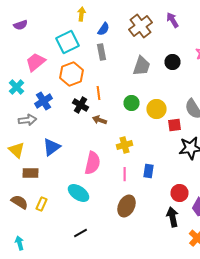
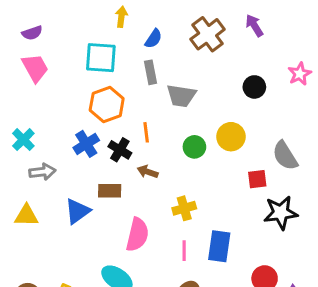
cyan square: (68, 42) -> (101, 58), turned 30
pink trapezoid: (36, 62) -> (35, 68), moved, turned 100
gray trapezoid: (142, 66) -> (181, 96), moved, turned 80
cyan cross: (16, 87) -> (23, 140), moved
blue cross: (44, 101) -> (86, 144), moved
yellow circle: (156, 109) -> (231, 137), moved
yellow triangle: (16, 150) -> (26, 216), turned -42
blue rectangle: (148, 171) -> (219, 246), size x1.5
brown rectangle: (30, 173) -> (110, 191), moved

